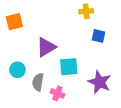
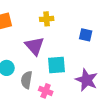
yellow cross: (86, 11) -> (47, 19), moved
purple triangle: (46, 47) -> (35, 46), turned -40

